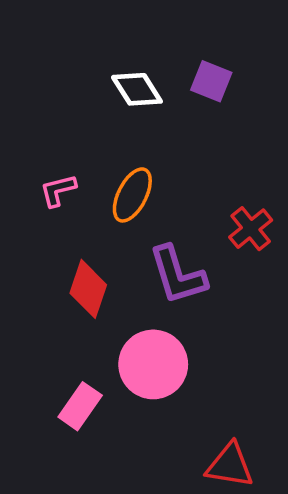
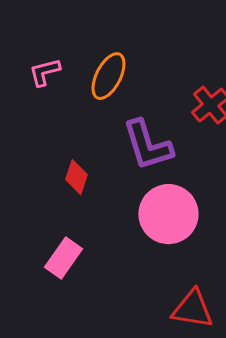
red diamond: (88, 289) -> (76, 177), moved, size x0.7
pink circle: (153, 364) -> (168, 214), moved

